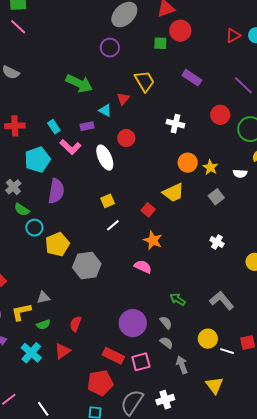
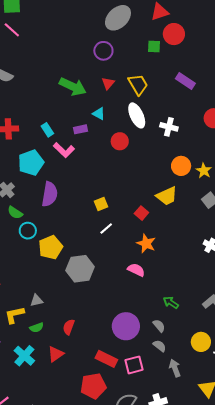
red triangle: (123, 99) -> (108, 83), moved
white ellipse: (105, 158) -> (137, 115), moved

